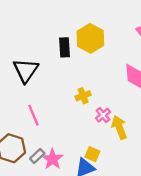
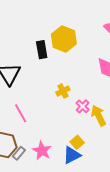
yellow square: (92, 154) -> (77, 142), turned 32
gray rectangle: (37, 156) -> (19, 153), moved

